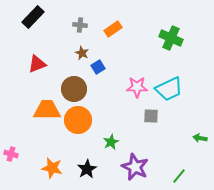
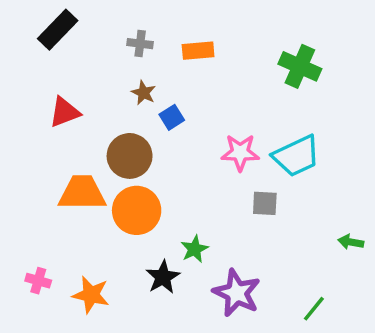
orange rectangle: (113, 29) -> (198, 51), turned 30
pink cross: (11, 154) -> (38, 281), moved
black star: (87, 169) -> (163, 277), moved

